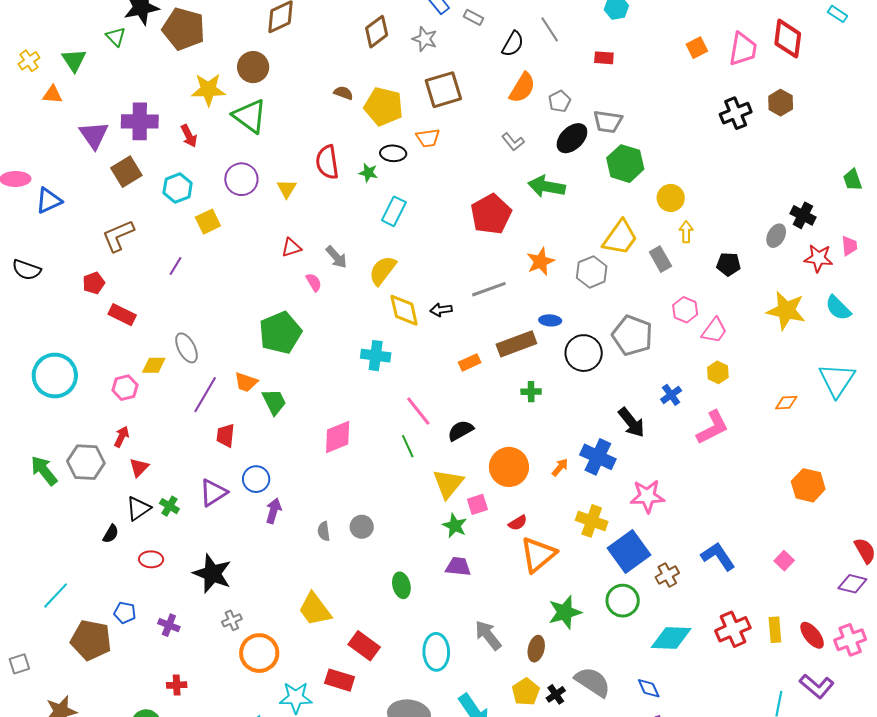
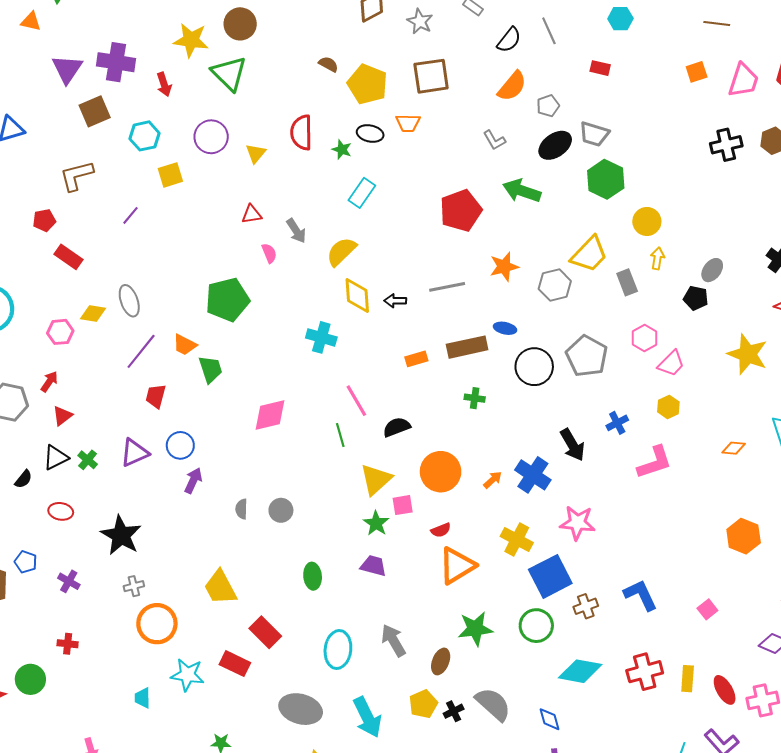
gray ellipse: (776, 236) -> (712, 270), moved

